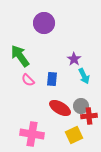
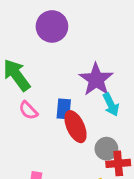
purple star: (74, 59) -> (96, 79), size x1.6
red ellipse: (60, 108) -> (76, 127), moved, turned 35

